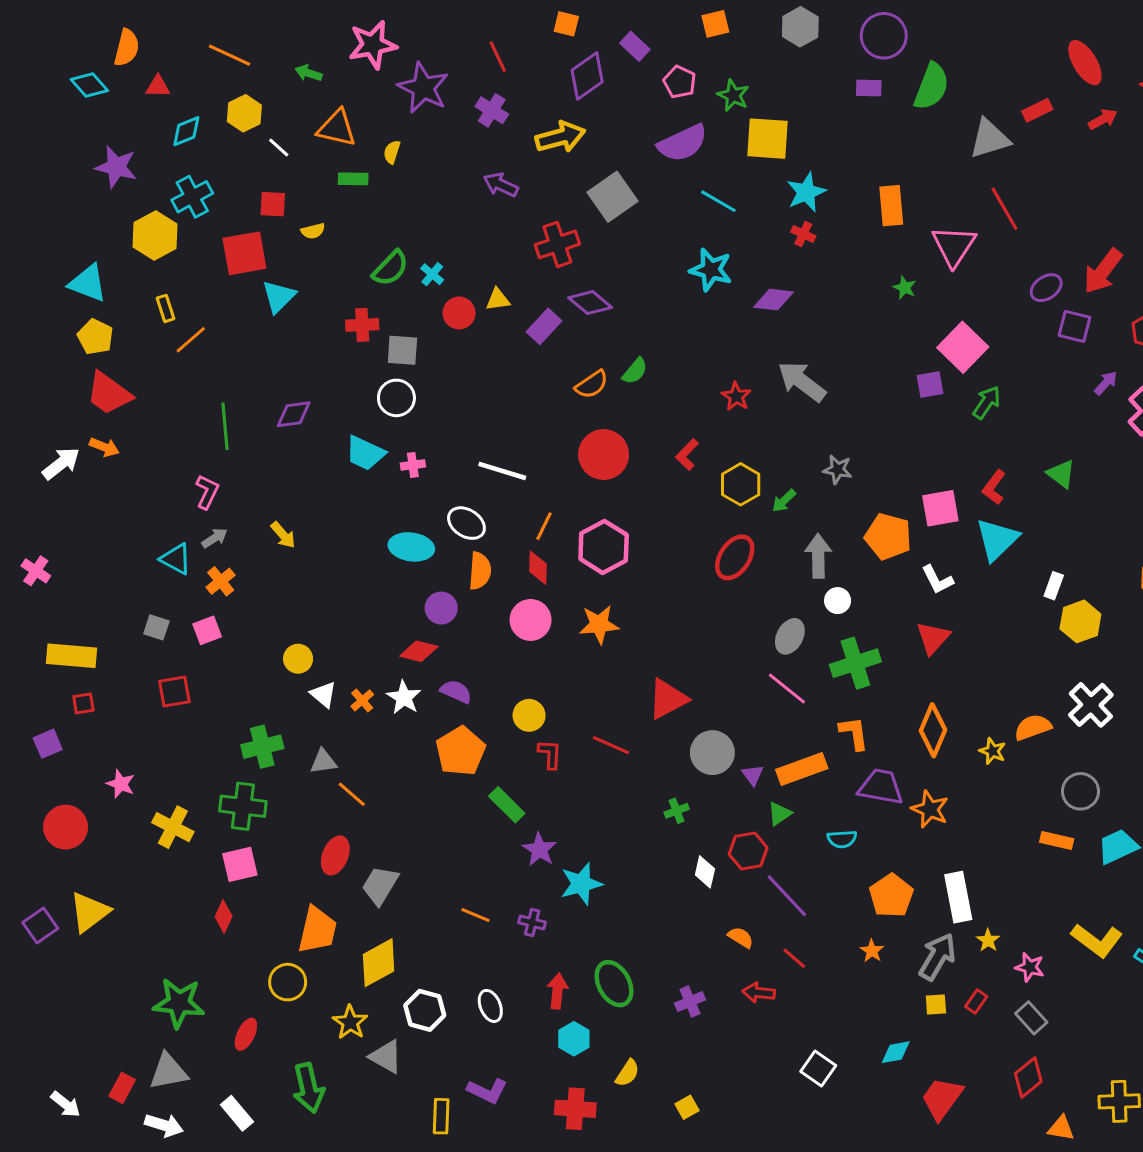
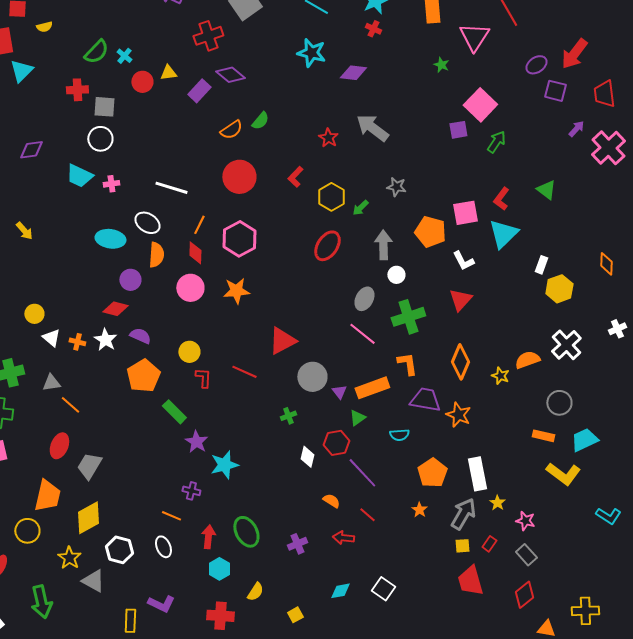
orange cross: (362, 700) -> (77, 342), turned -35
orange line: (475, 915) -> (171, 516), moved
yellow L-shape: (1097, 940) -> (563, 474), moved
cyan diamond: (896, 1052) -> (340, 591), moved
red trapezoid: (942, 1098) -> (470, 581), moved, turned -52

